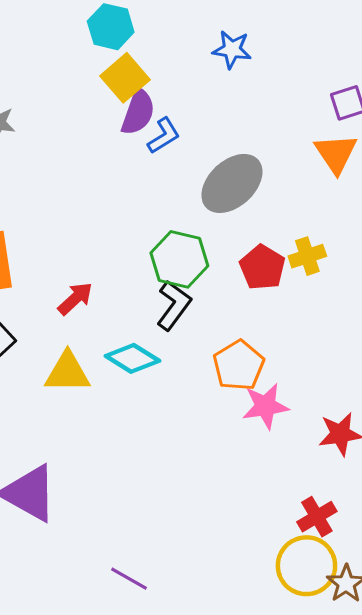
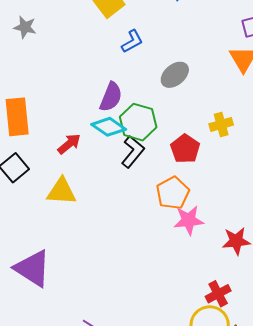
purple semicircle: (138, 112) -> (111, 97), moved
gray ellipse: (232, 183) -> (175, 75), size x0.7
red pentagon: (262, 267) -> (185, 149), moved
cyan diamond: (132, 358) -> (109, 127), moved

